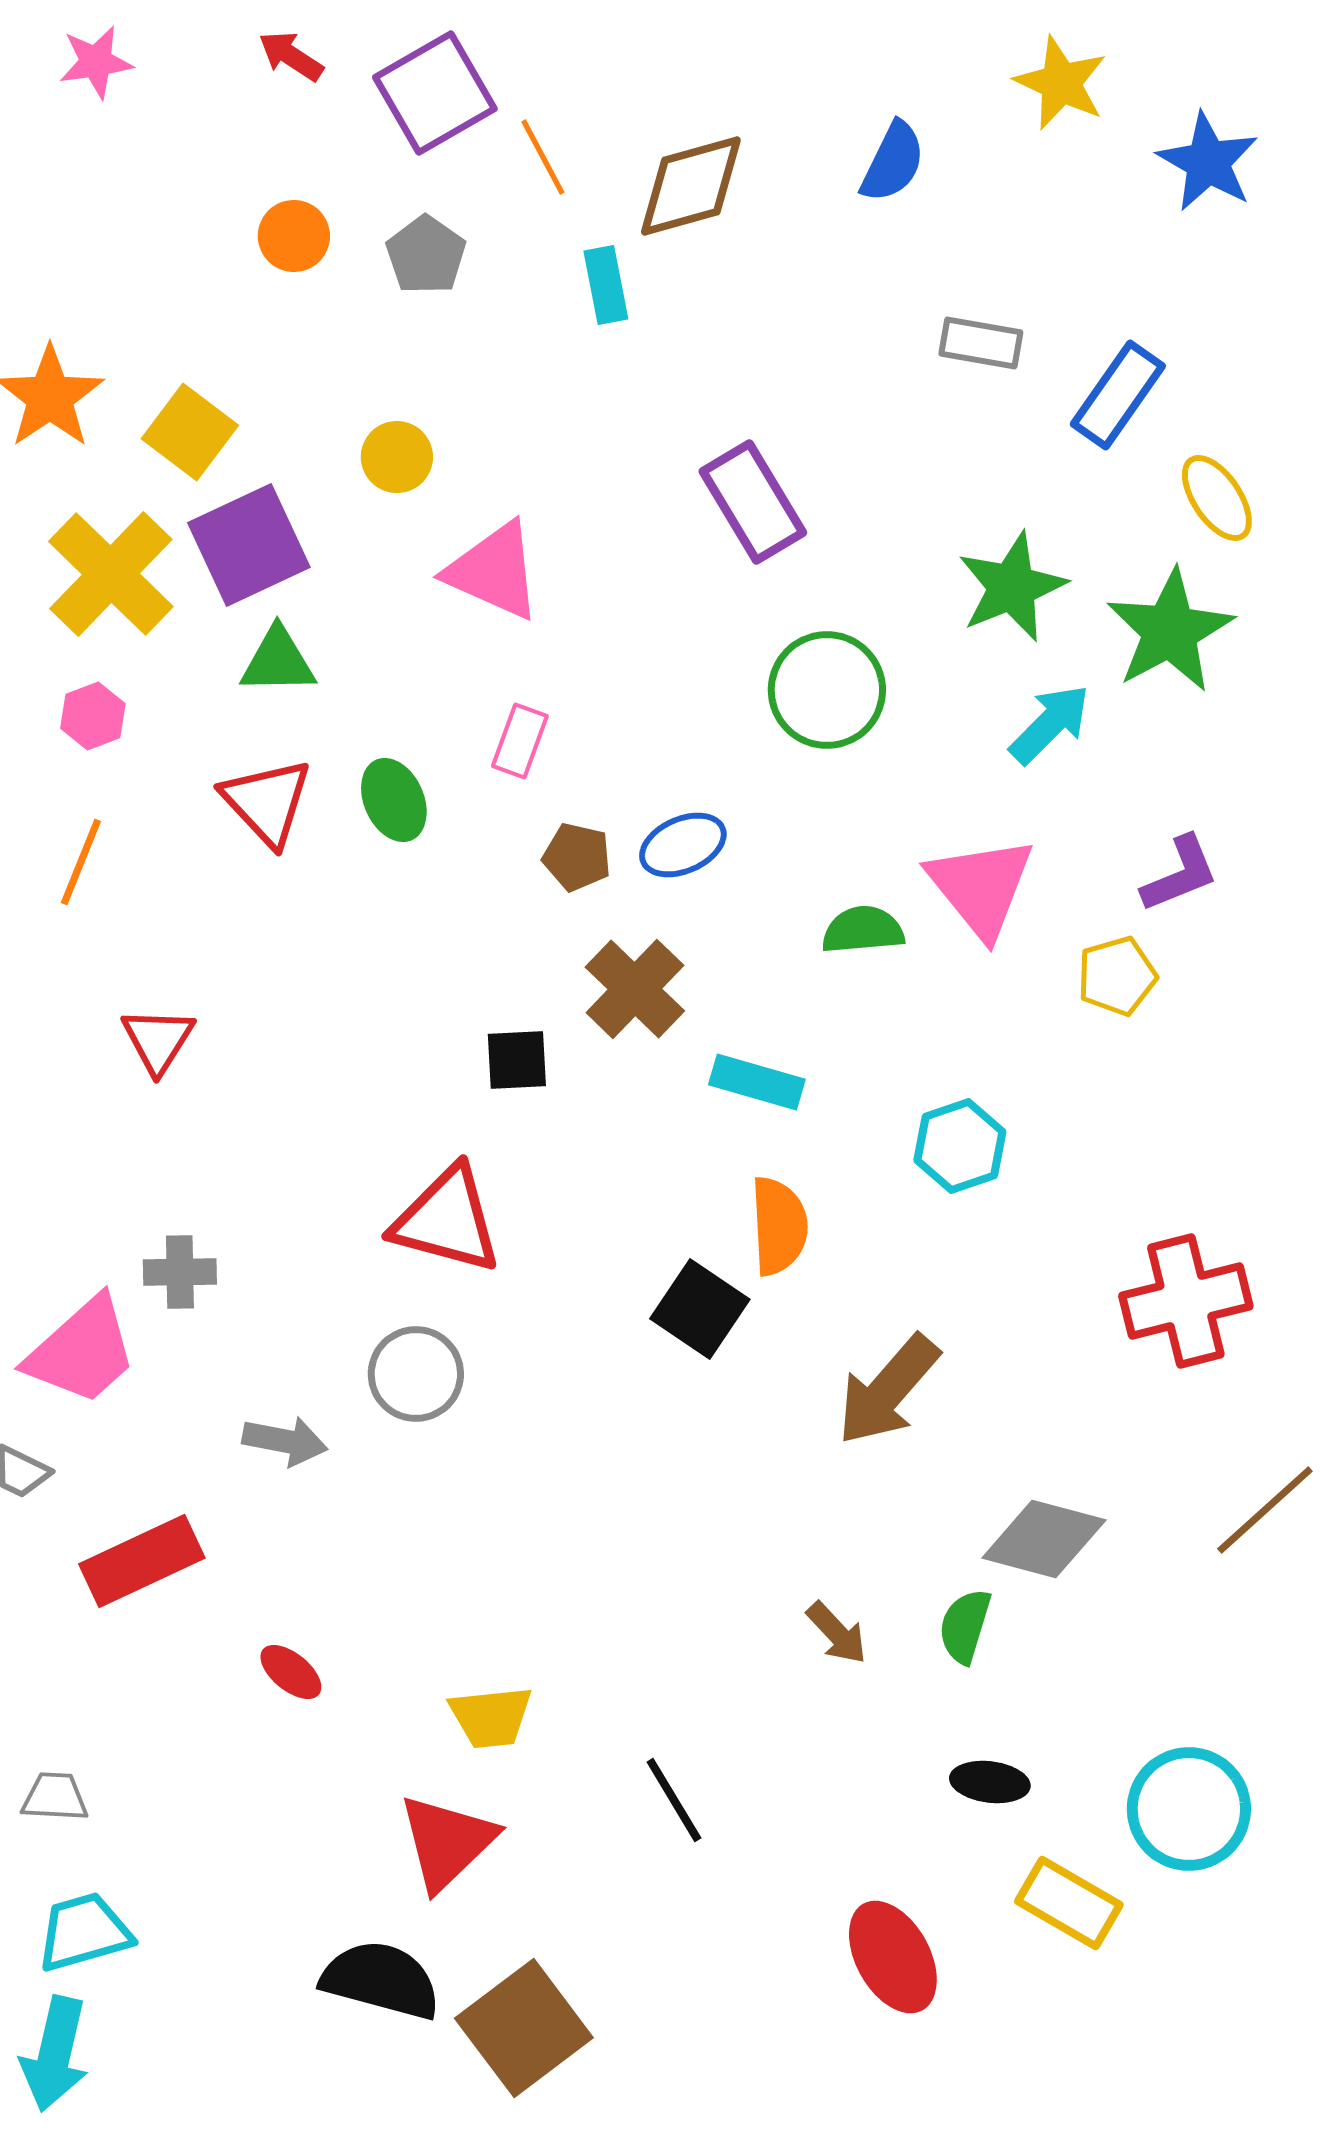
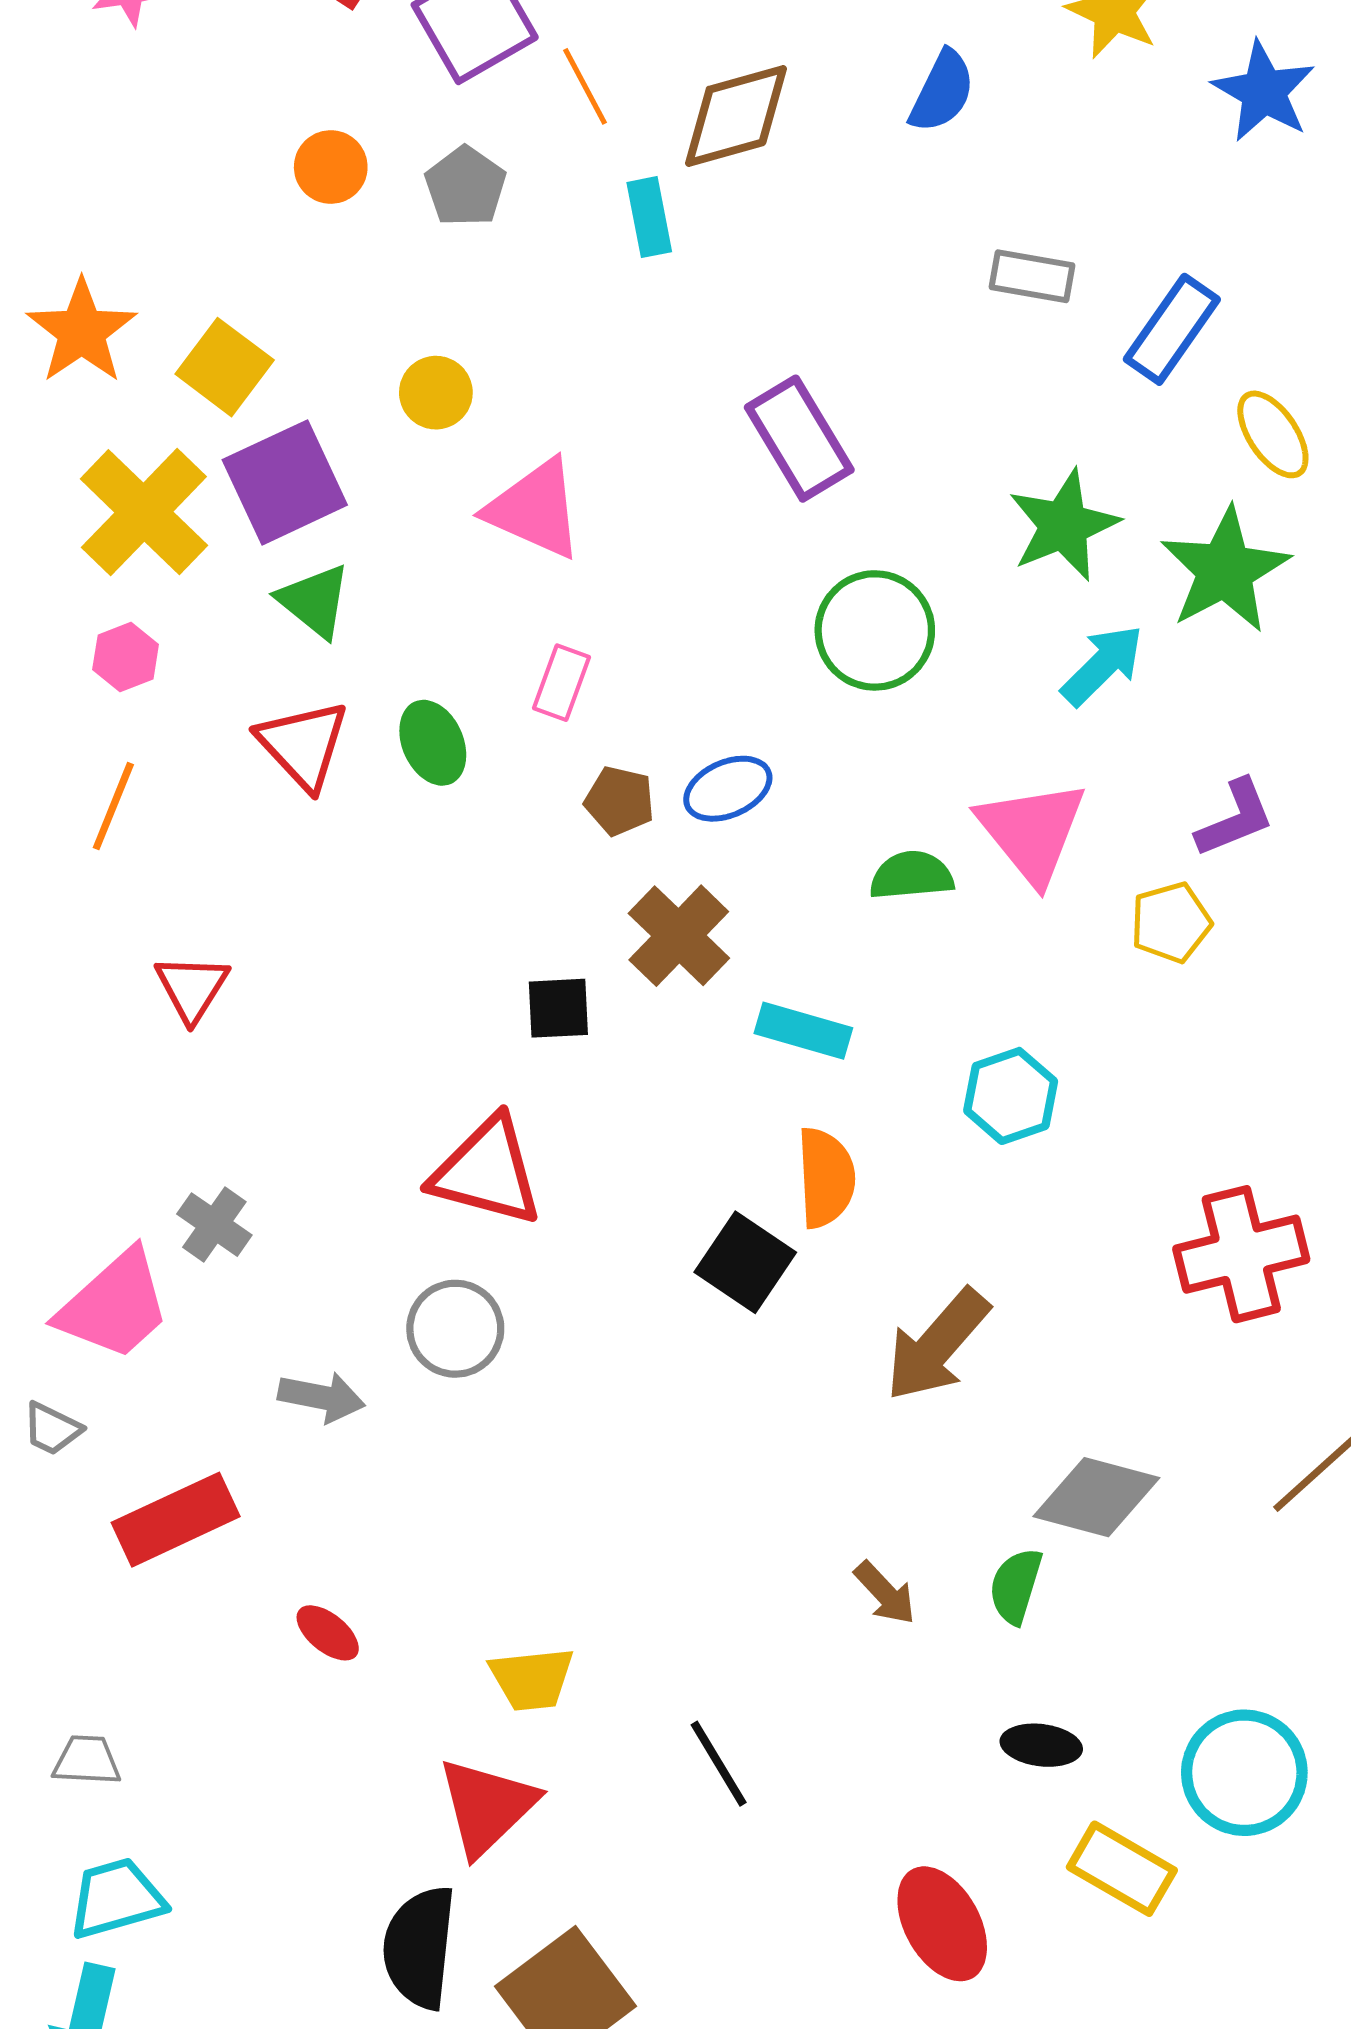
green triangle: (278, 661) -> (314, 601), turned 40
gray cross: (180, 1272) -> (214, 1225), turned 36
black semicircle: (381, 1980) -> (420, 1947), turned -99

